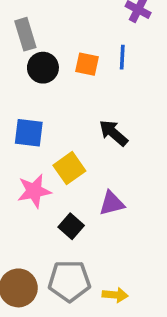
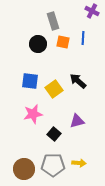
gray rectangle: (25, 34) -> (53, 21), moved
yellow square: (69, 168) -> (54, 89), moved
yellow arrow: (115, 295) -> (79, 163), moved

